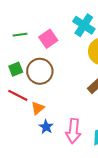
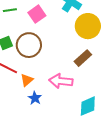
pink arrow: (73, 131) -> (61, 81), moved, turned 90

